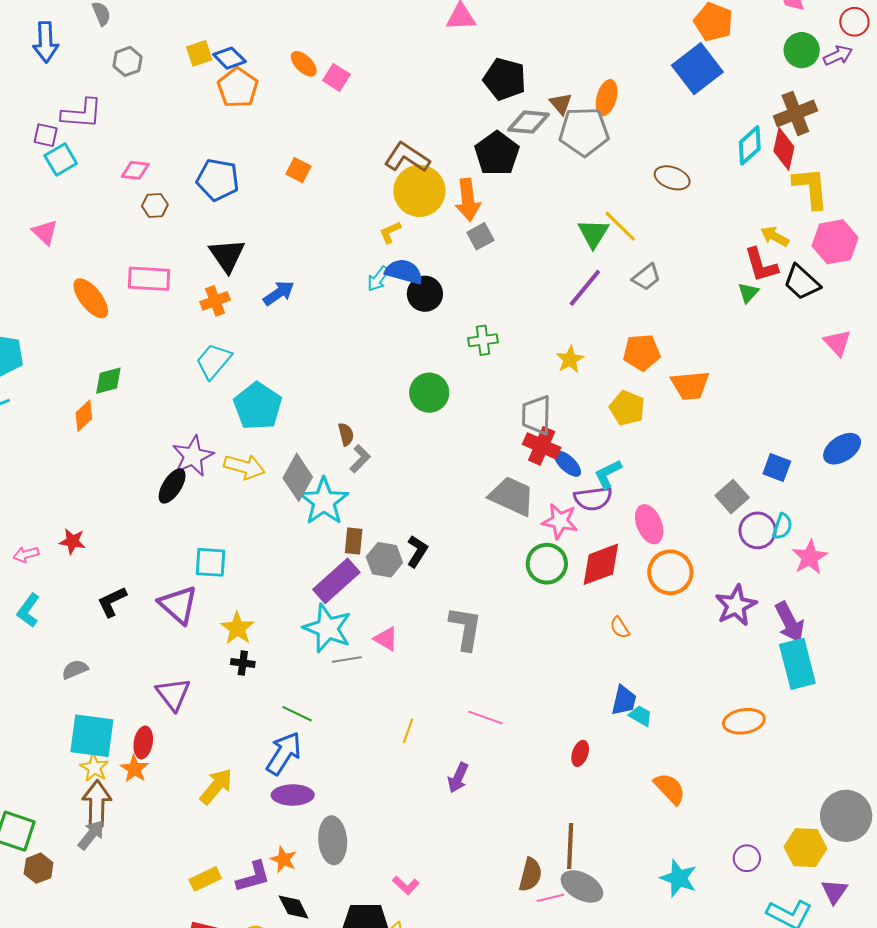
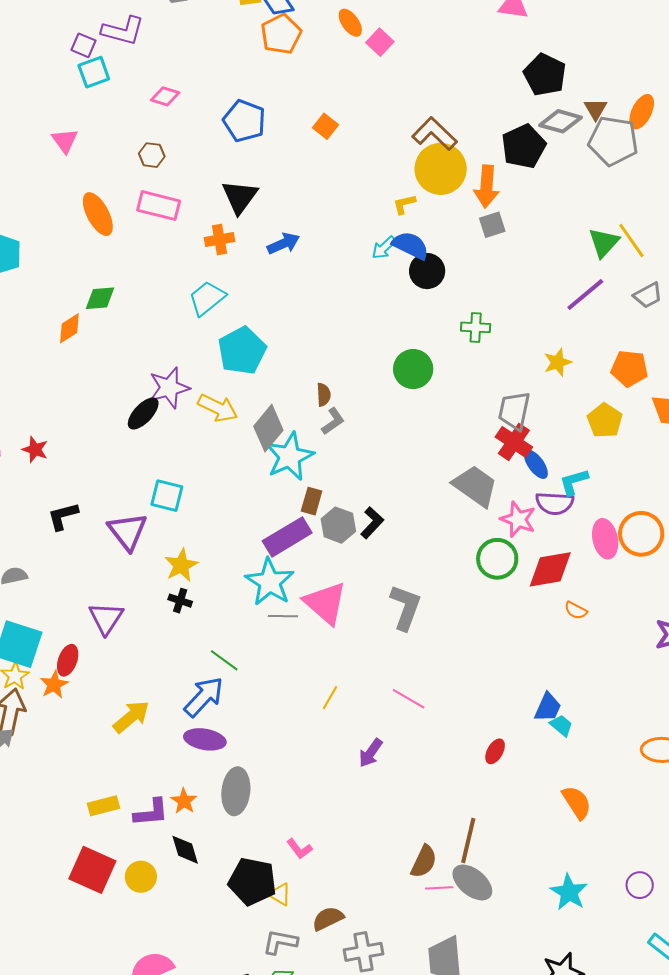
brown hexagon: (155, 205) -> (152, 155), moved
orange circle: (670, 572) -> (641, 534), moved
orange semicircle: (620, 628) -> (576, 610), moved, turned -40
pink triangle: (386, 639) -> (325, 603), size x1.8

